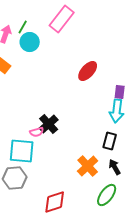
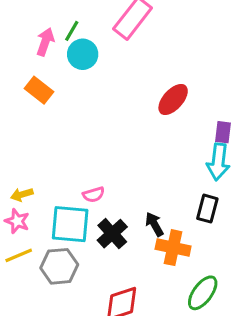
black cross: (49, 124) -> (112, 234), moved
orange cross: (88, 166) -> (173, 248), turned -35
black arrow: (115, 167) -> (154, 224), moved

